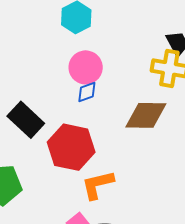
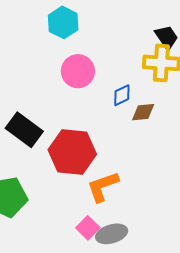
blue diamond: (87, 92) -> (122, 95), moved
brown diamond: (146, 115) -> (143, 112), size x0.6

